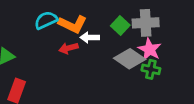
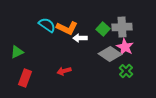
cyan semicircle: (46, 20) -> (47, 25), turned 60
red arrow: (68, 48) -> (64, 71), moved
green cross: (151, 69) -> (126, 71), moved, turned 32

